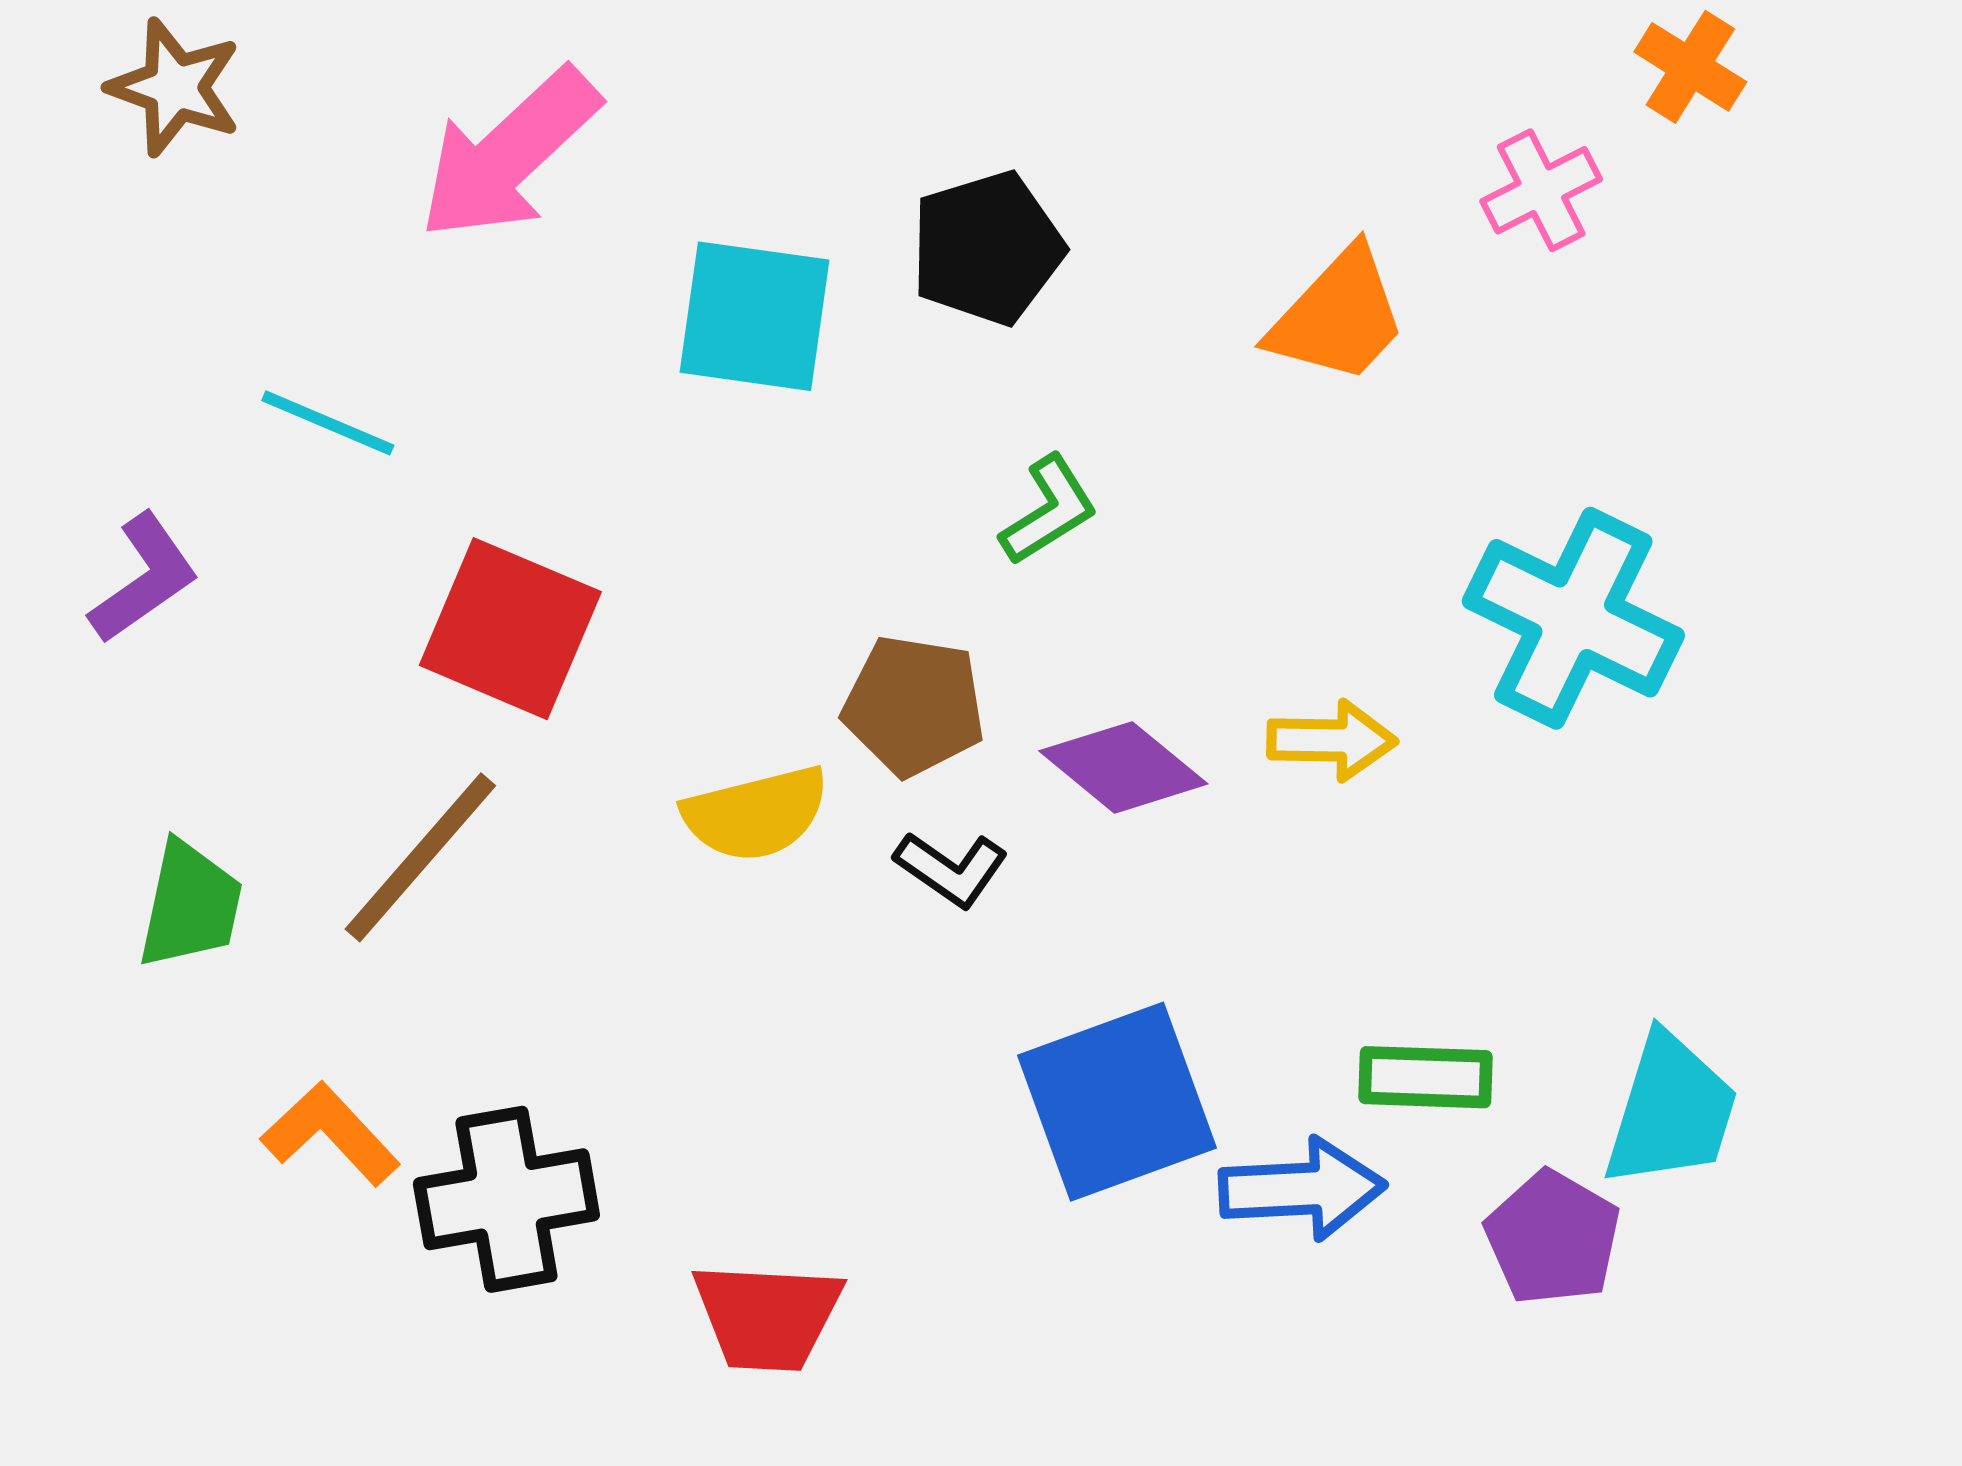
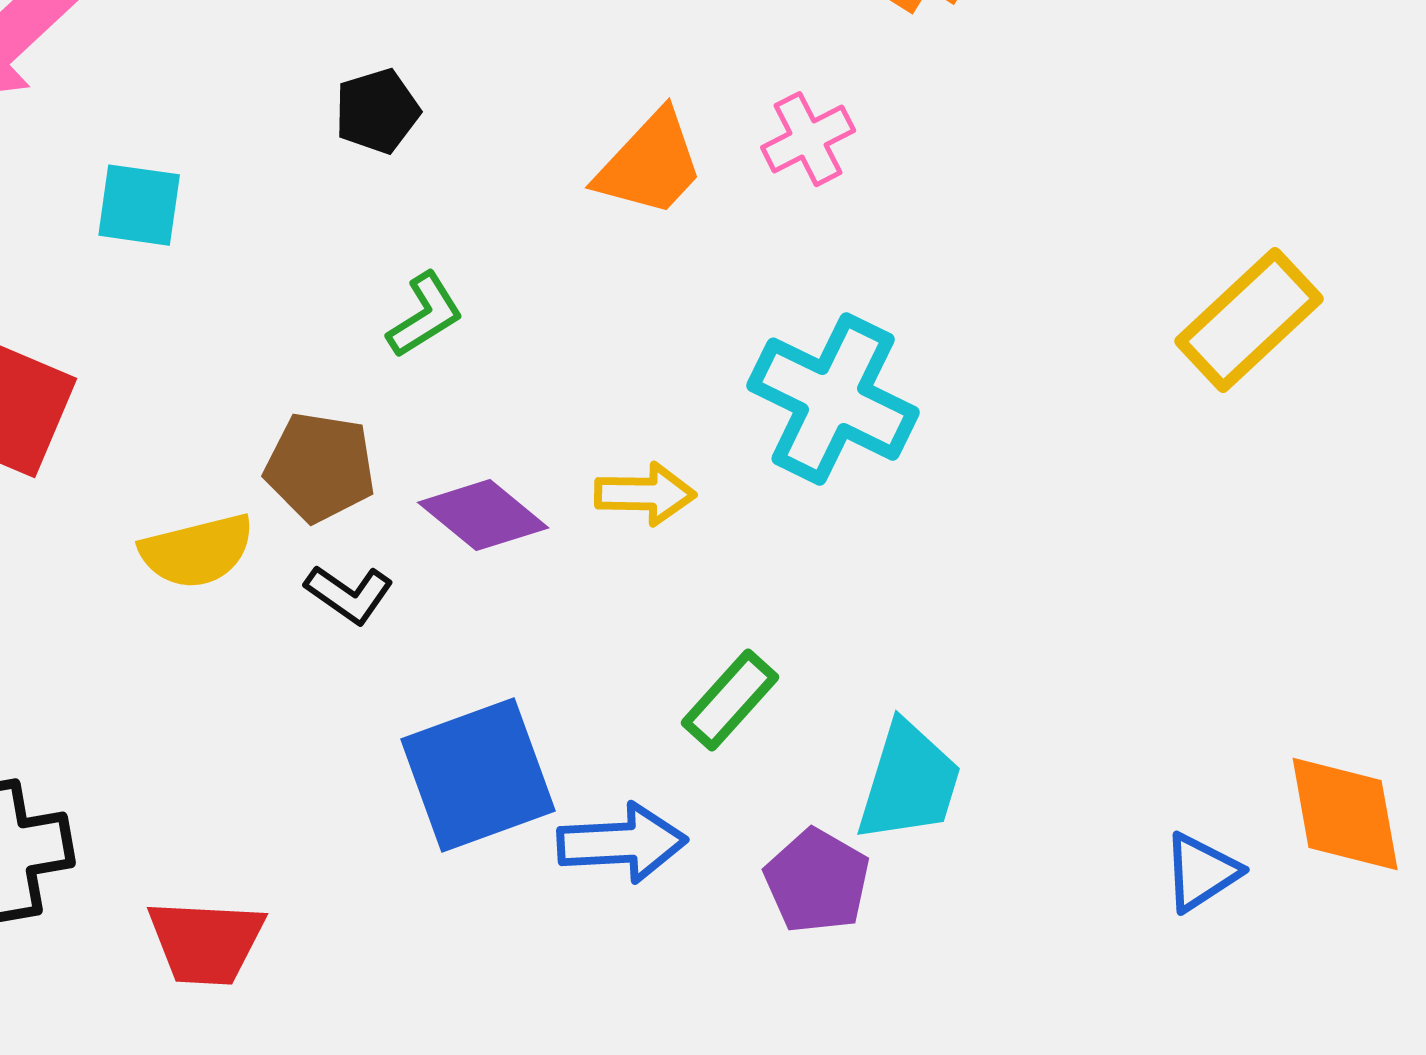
pink cross: (1541, 190) -> (808, 139), moved
black pentagon: (987, 248) -> (377, 111), size x0.7
cyan square: (755, 316) -> (139, 205), moved, size x0.7
green rectangle: (1426, 1077) -> (730, 700), moved, turned -50

